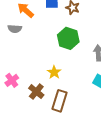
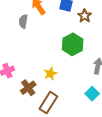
gray semicircle: (15, 29) -> (23, 21), turned 80

